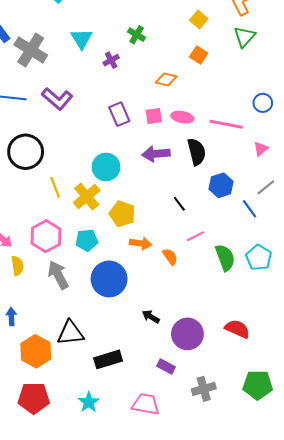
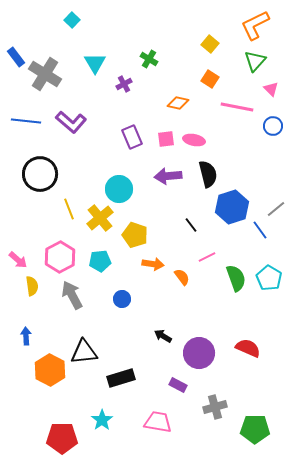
pink line: (226, 124) -> (237, 107), moved
pink triangle: (261, 149) -> (271, 89), moved, turned -35
blue hexagon: (221, 185) -> (232, 207), size x1.4
blue circle: (109, 279) -> (122, 299), size x0.5
green pentagon: (258, 385) -> (255, 429), moved
red pentagon: (34, 398) -> (62, 438), moved

